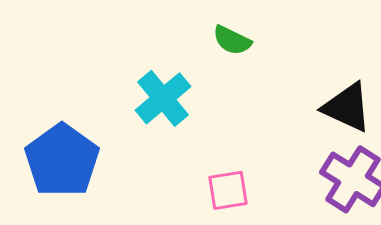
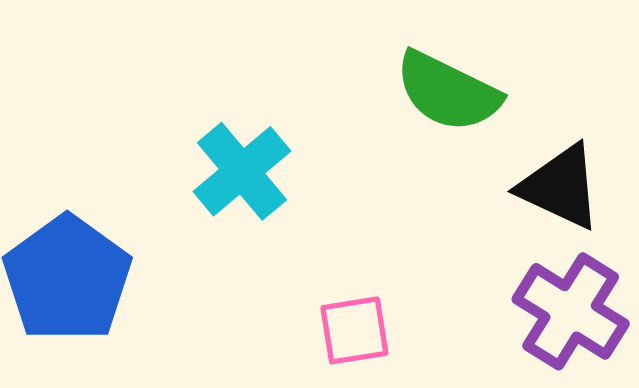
green semicircle: (232, 40) -> (448, 92), moved, size x1.6

